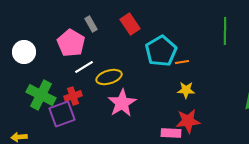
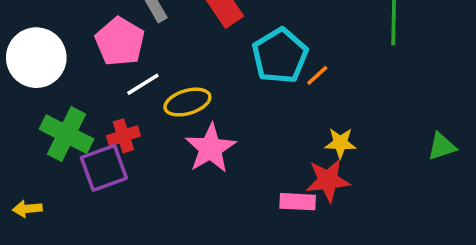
white circle: (24, 52) -> (36, 58), size x1.4
orange line: (182, 62) -> (317, 75), turned -32
yellow star: (186, 90) -> (340, 143), moved

